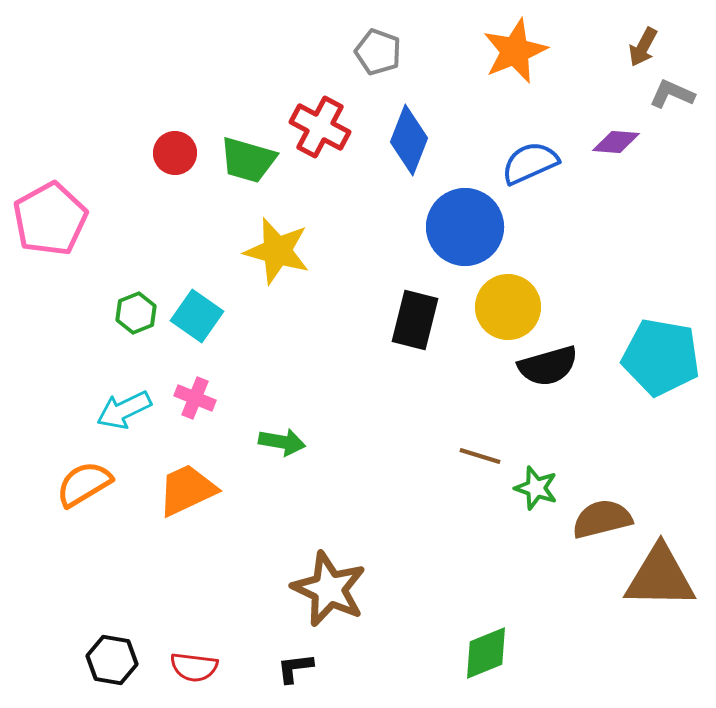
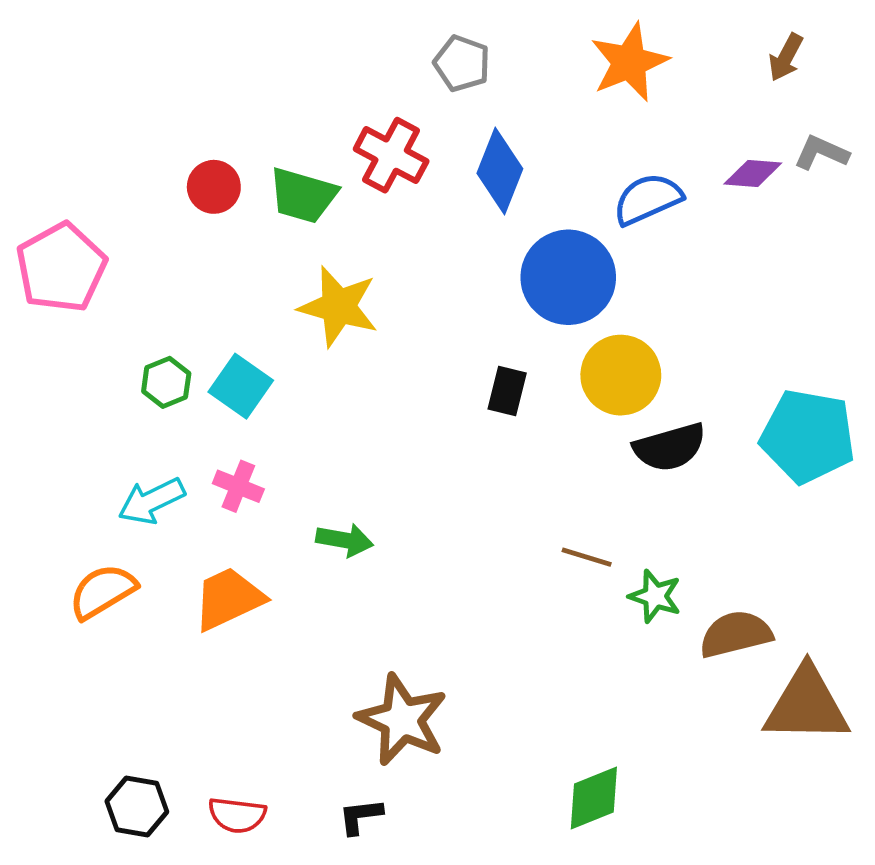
gray L-shape: (672, 94) -> (821, 153), moved
black rectangle: (415, 320) -> (507, 391), size x0.7

